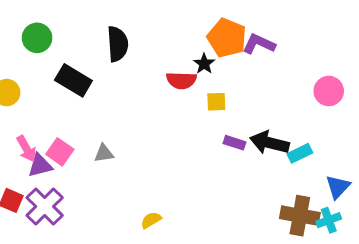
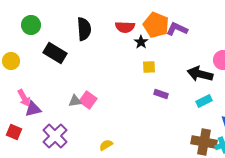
red semicircle: (181, 80) -> (125, 27), moved
black arrow: (269, 143) -> (200, 74), moved
pink square: (60, 152) -> (88, 100), moved
purple cross: (45, 206) -> (55, 136), moved

